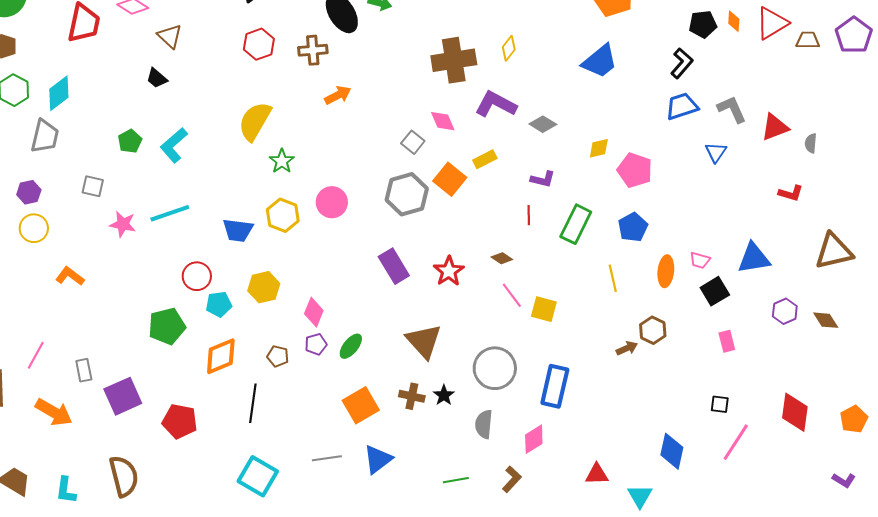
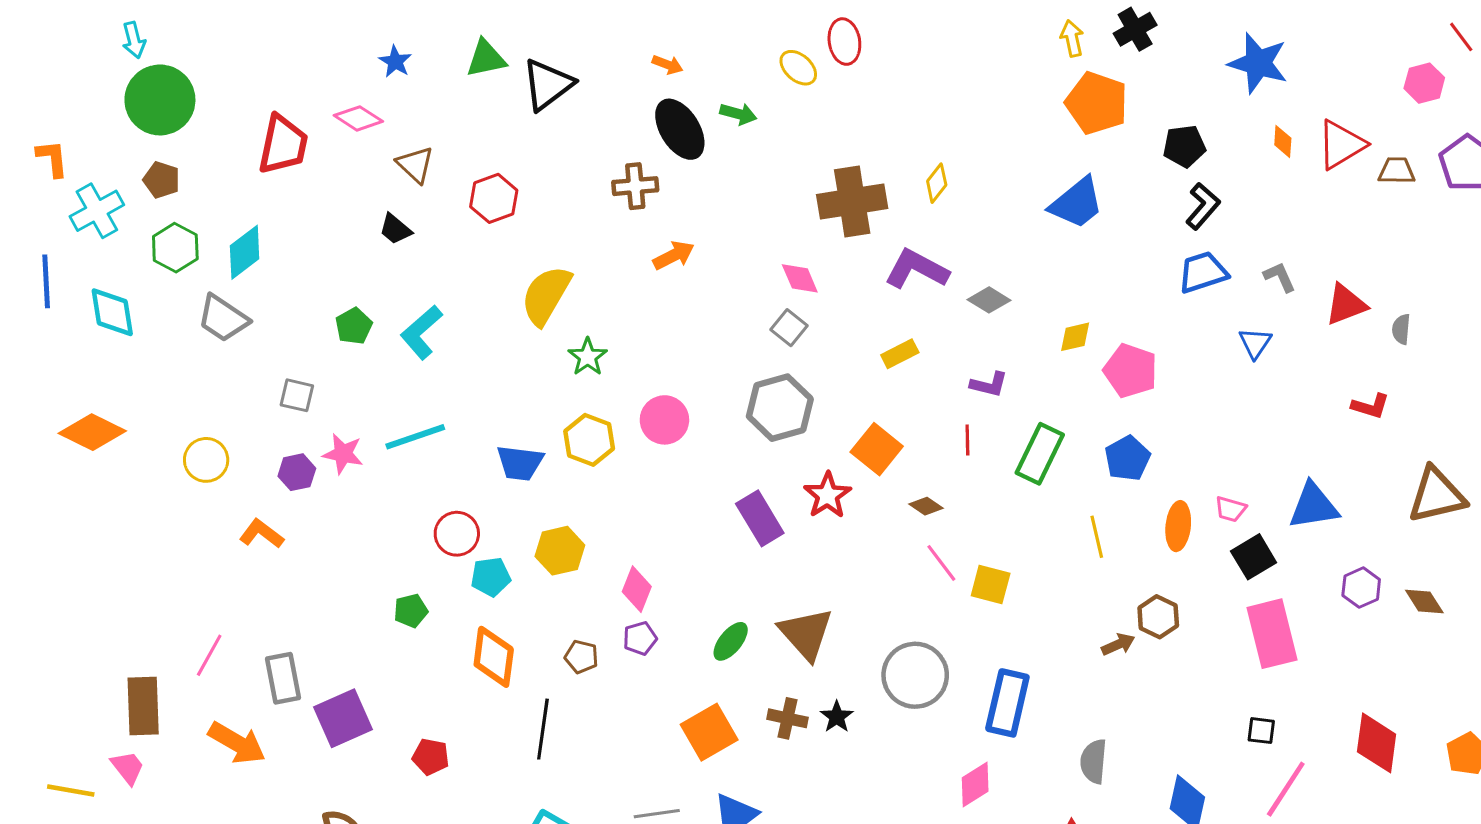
black pentagon: (703, 24) -> (1184, 146), moved
red hexagon: (259, 44) -> (494, 198), moved
gray L-shape: (732, 109) -> (1280, 277), size x0.7
pink diamond: (443, 121) -> (800, 278), moved
gray trapezoid: (45, 136) -> (223, 318), turned 111
orange square: (450, 179) -> (877, 449), moved
purple hexagon: (29, 192) -> (297, 472), moved
red star: (449, 271) -> (827, 495), moved
green pentagon: (167, 326) -> (411, 611), size x0.6
pink rectangle: (727, 341) -> (1272, 634), size x2.0
green ellipse: (351, 346) -> (731, 641), moved
orange diamond: (221, 356) -> (494, 657), turned -60
gray rectangle: (84, 370) -> (283, 678), size x1.4
red pentagon: (180, 421) -> (431, 757), size x0.7
gray semicircle: (484, 424) -> (1094, 761), moved

